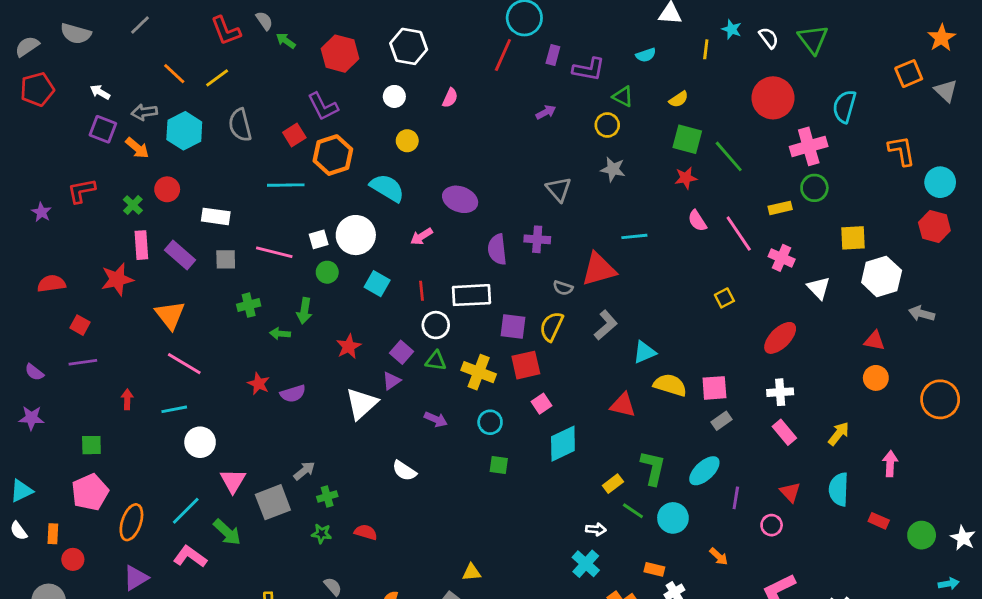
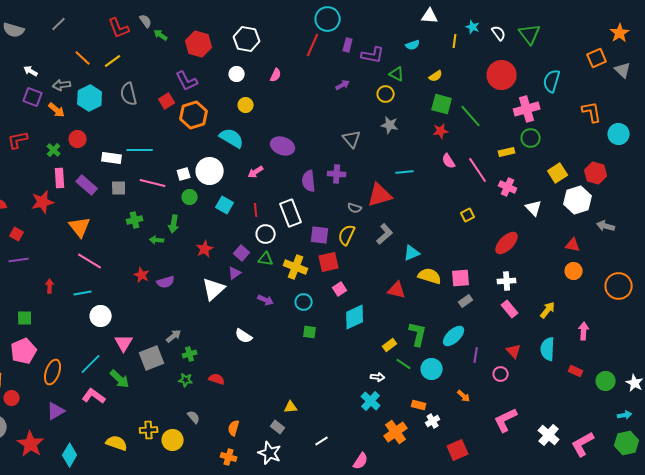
cyan line: (286, 185) -> (140, 150), moved
red hexagon: (934, 226) -> (596, 173), moved
yellow square: (853, 238) -> (558, 173), turned -30
white rectangle: (471, 295) -> (291, 213), turned 72

